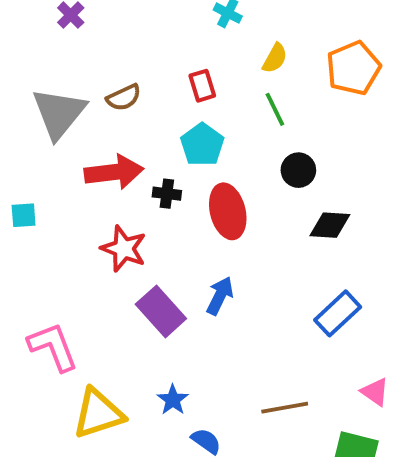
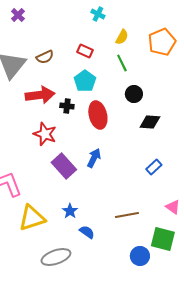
red rectangle: (202, 86) -> (85, 51), turned -49
blue rectangle: (338, 313) -> (154, 167), size x0.7

